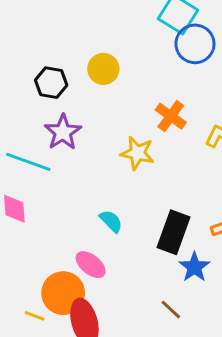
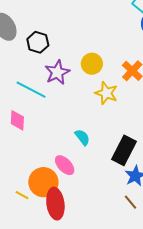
yellow circle: (103, 69) -> (92, 64), moved
black hexagon: (51, 83) -> (38, 42), moved
brown line: (171, 310) -> (130, 202), moved

